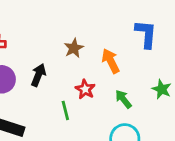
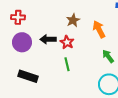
black arrow: (38, 75) -> (48, 39), turned -112
red star: (85, 89) -> (67, 42), moved

